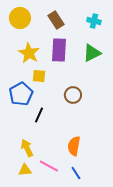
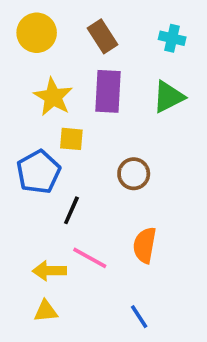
orange semicircle: (74, 146) -> (145, 245), moved
yellow arrow: (27, 148) -> (49, 271), turned -66
pink line: (49, 166) -> (90, 258), moved

